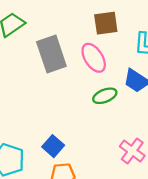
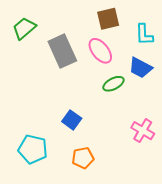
blue square: (53, 146) -> (72, 120), moved

